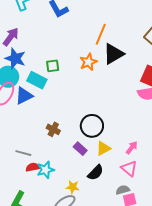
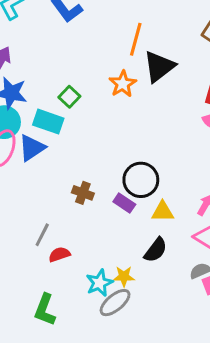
green square: (53, 66) -> (69, 97), turned -32
yellow triangle: (103, 148) -> (163, 212), turned 35
purple rectangle: (80, 149) -> (124, 203), moved
gray line: (23, 153) -> (42, 235), turned -70
cyan star: (46, 170) -> (99, 283), moved

